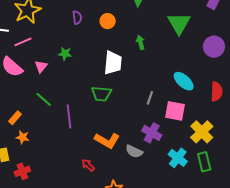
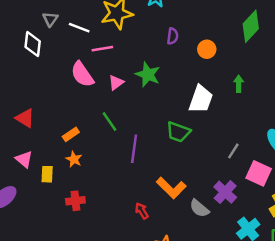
green star: (65, 54) -> (148, 74), size x1.5
red cross: (22, 171) -> (75, 201), moved

